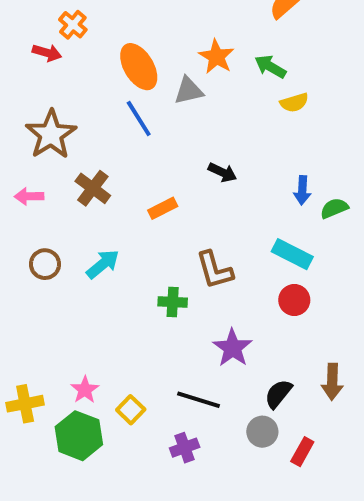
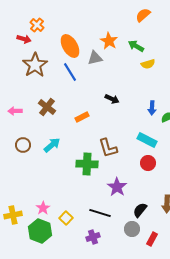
brown star: (51, 134) -> (35, 65), moved
green cross: (173, 302) -> (87, 164), size x1.5

